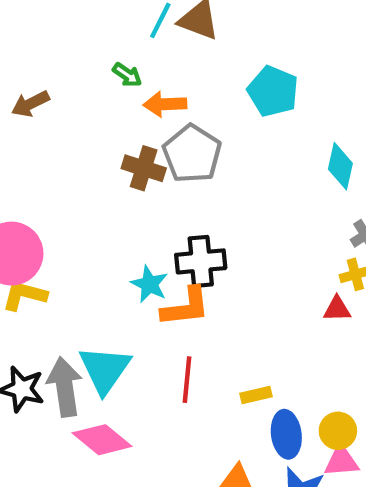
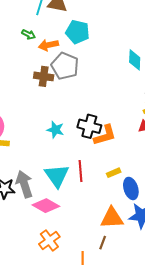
cyan pentagon: (273, 91) -> (78, 32), moved
black cross: (201, 261) -> (89, 126), moved, turned 30
orange L-shape: (186, 307) -> (105, 135), moved
cyan triangle: (105, 369) -> (57, 176), moved

